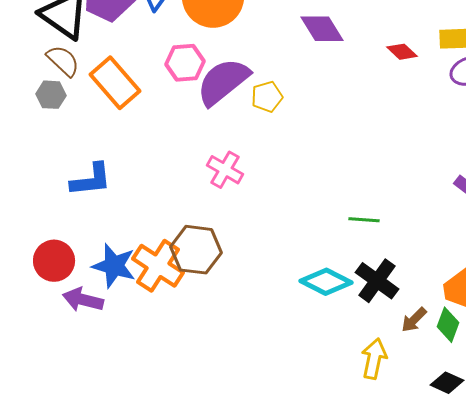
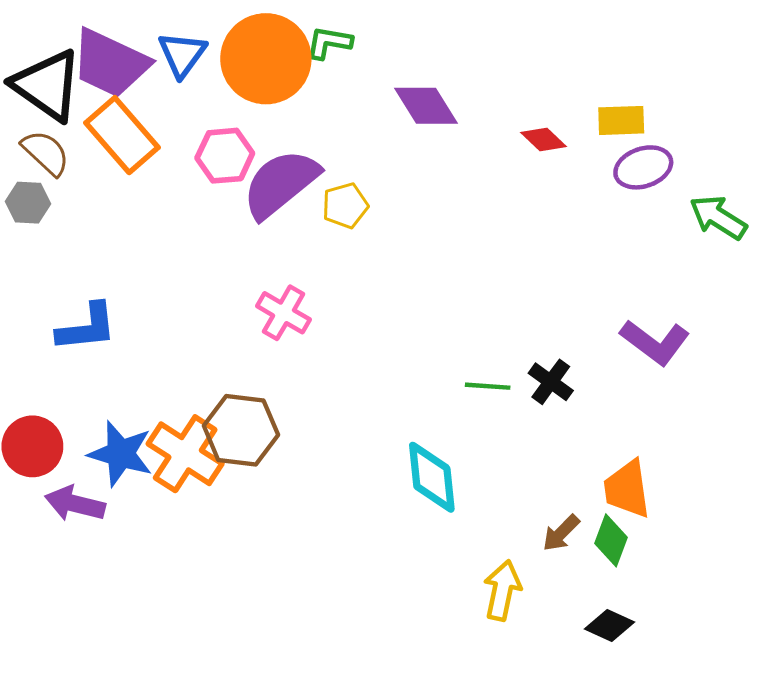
orange rectangle: (115, 83) -> (122, 135), moved
black cross: (377, 281) -> (551, 382), moved, size x0.7
cyan diamond: (326, 282) -> (432, 477), turned 57

